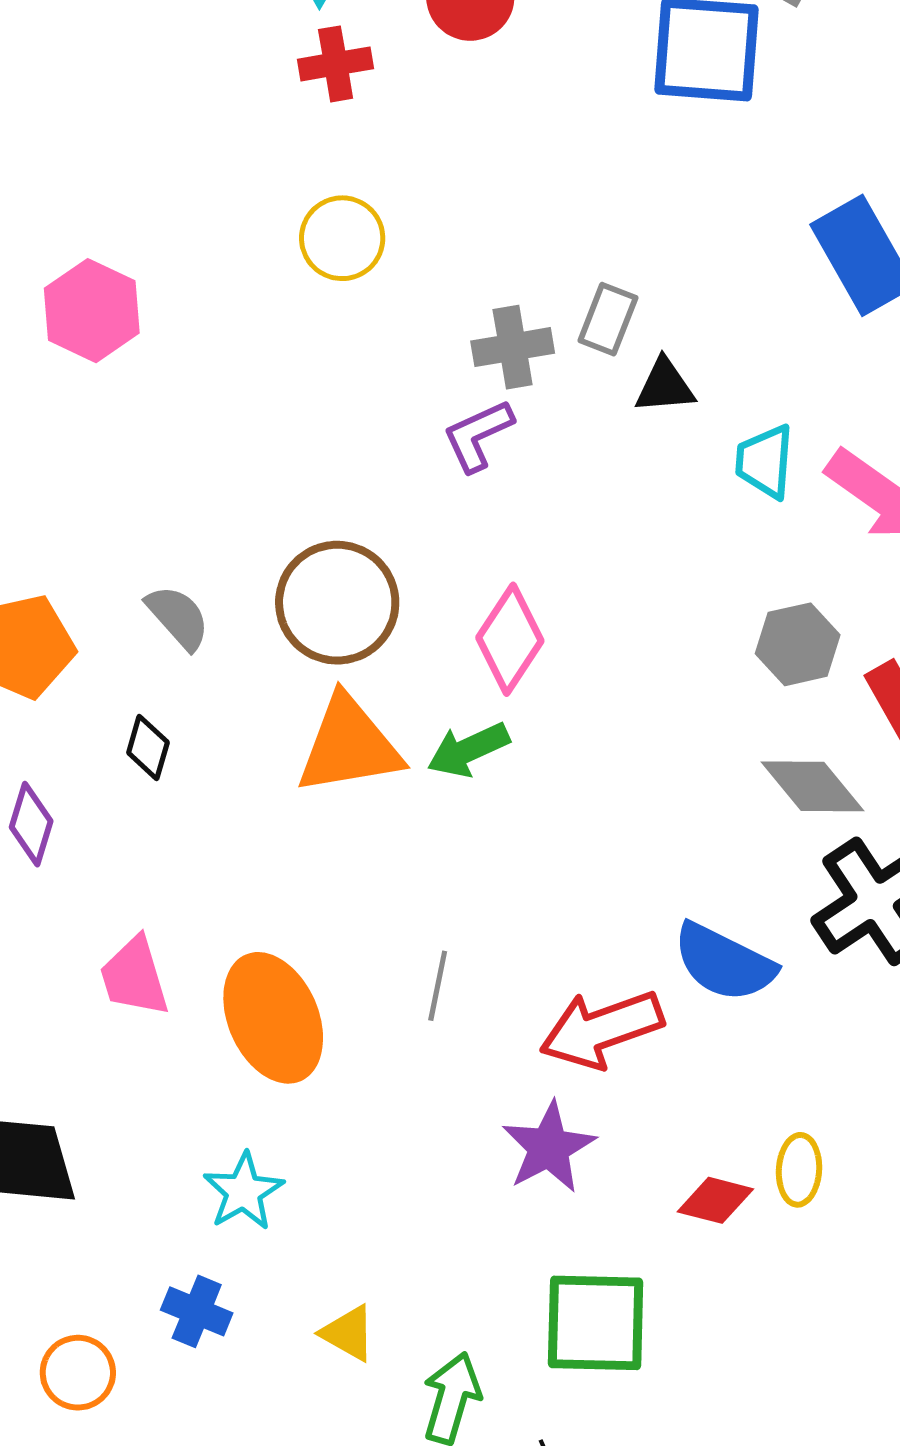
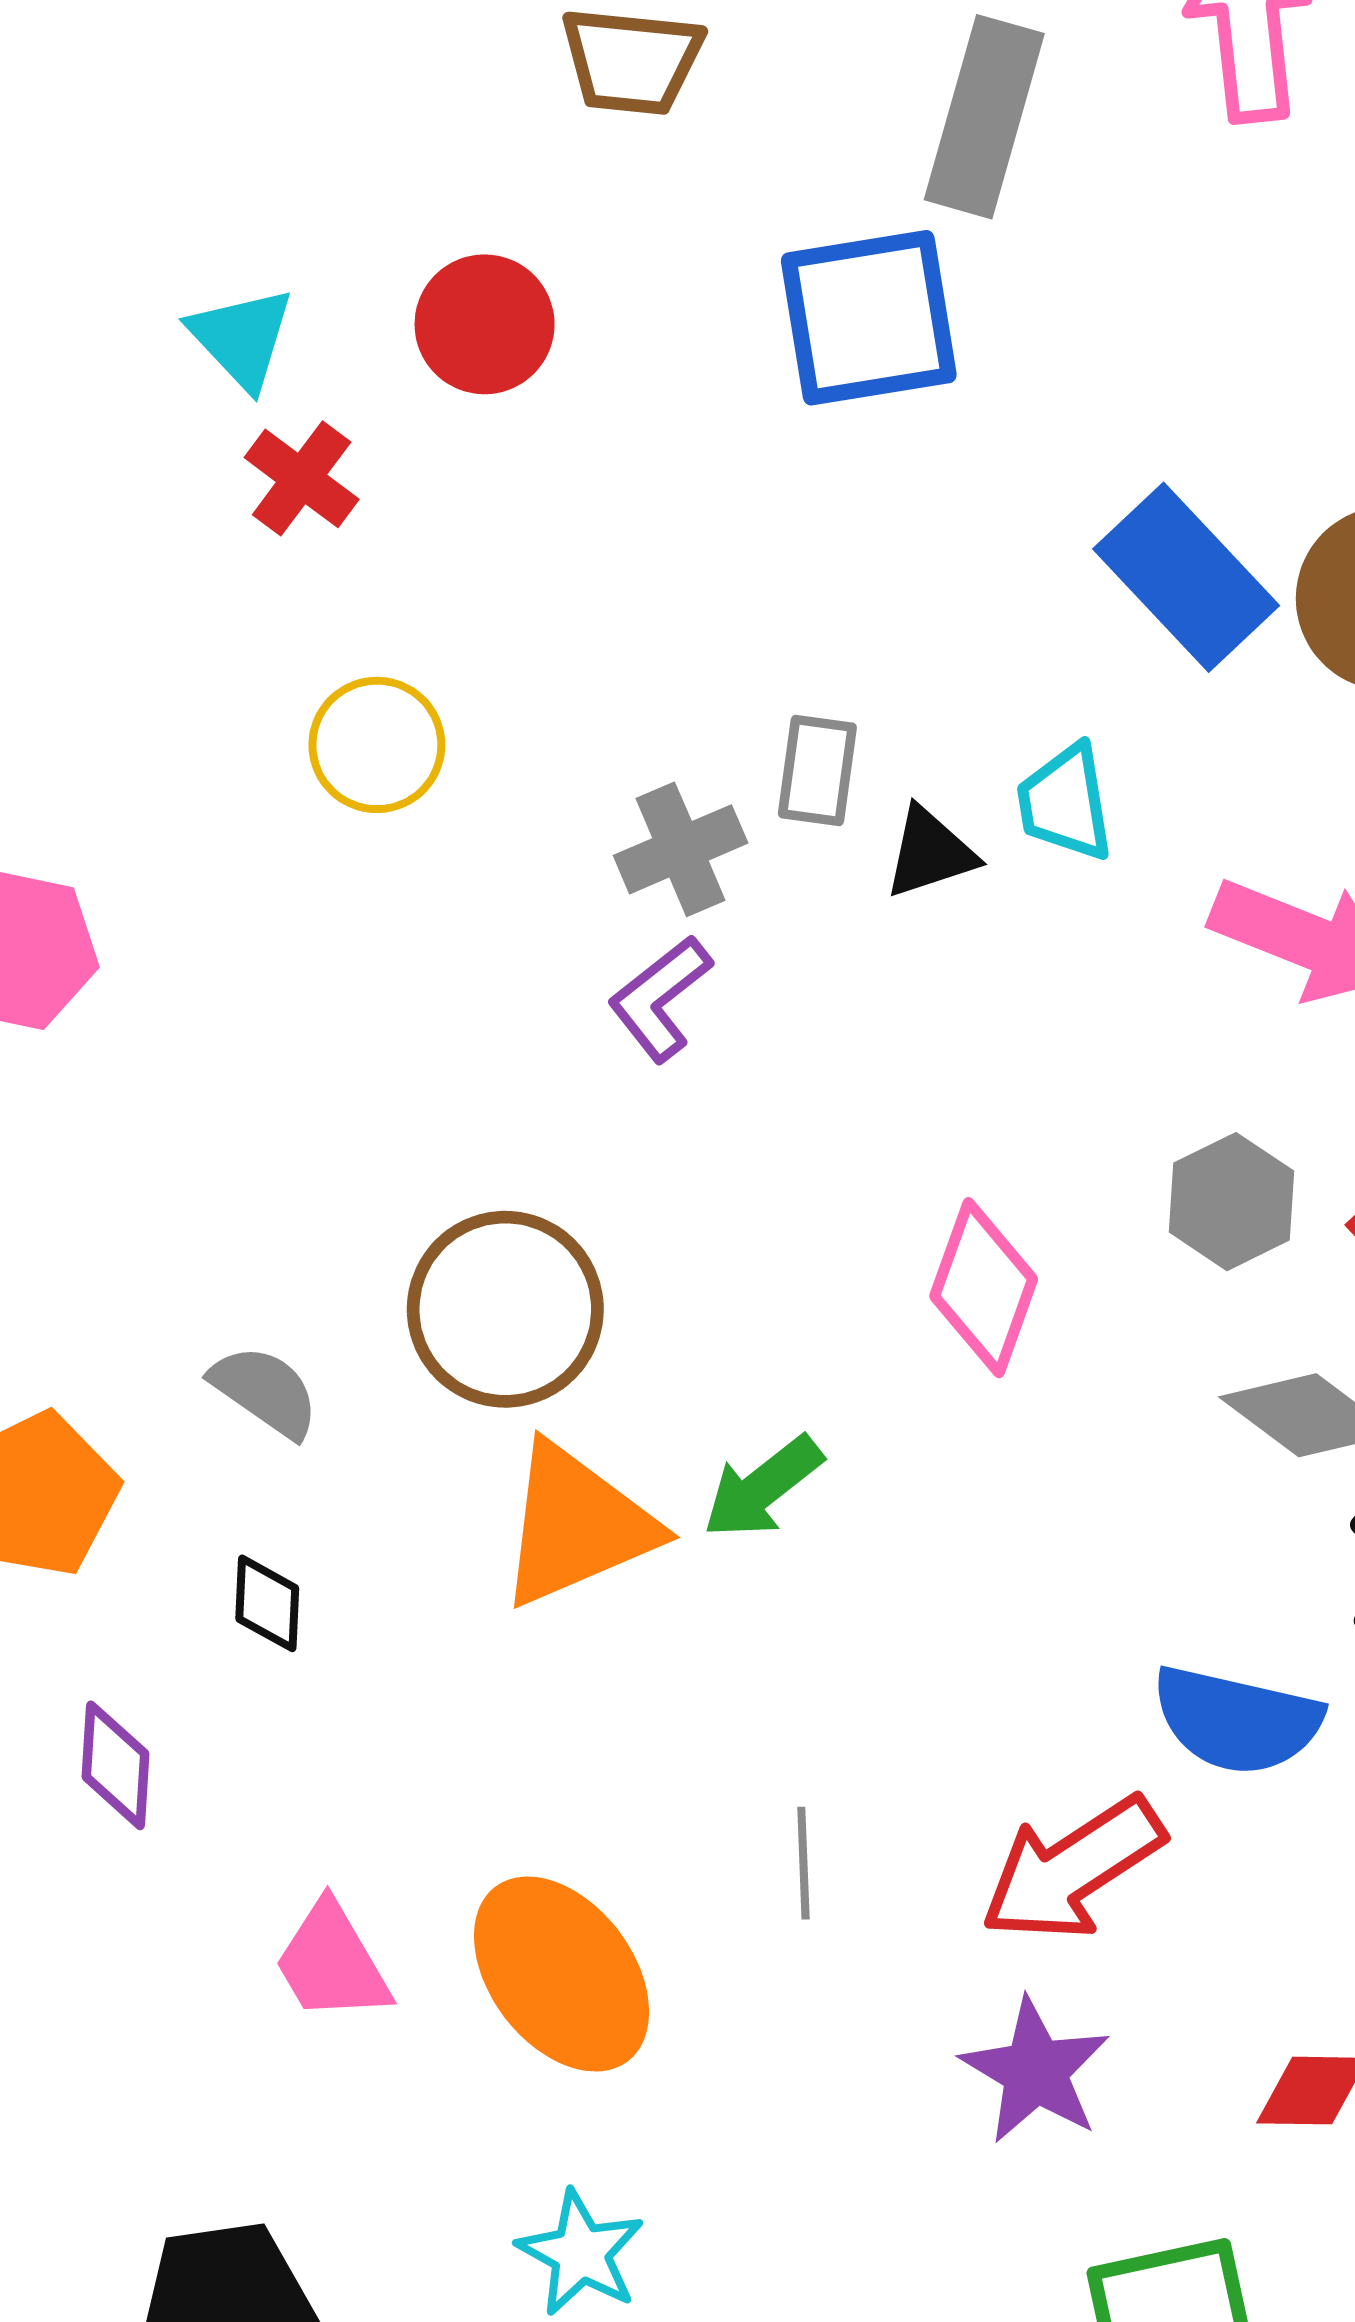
red cross: (336, 64) -> (302, 478), turned -30
cyan trapezoid: (765, 462) -> (1065, 803), moved
pink diamond: (510, 639) -> (984, 1288), moved

